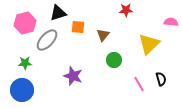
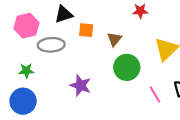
gray ellipse: (47, 40) -> (51, 45), turned 45
green circle: (114, 60) -> (127, 67), size x1.5

